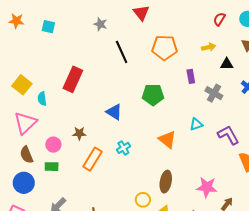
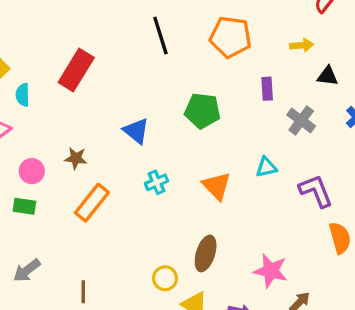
cyan cross: (123, 148) -> (156, 182), moved

